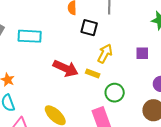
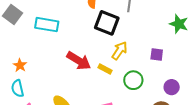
black square: (89, 28) -> (107, 23), size x1.4
green circle: (115, 93) -> (133, 80), moved

